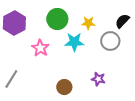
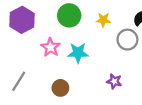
cyan star: (74, 42) -> (78, 53), moved
brown circle: (64, 87) -> (60, 88), moved

